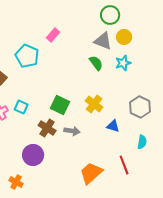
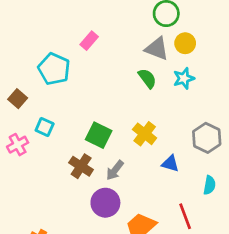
cyan square: (21, 107) -> (45, 127), moved
gray arrow: (72, 131) -> (115, 170), turned 119
purple circle: (33, 155) -> (105, 203), moved

